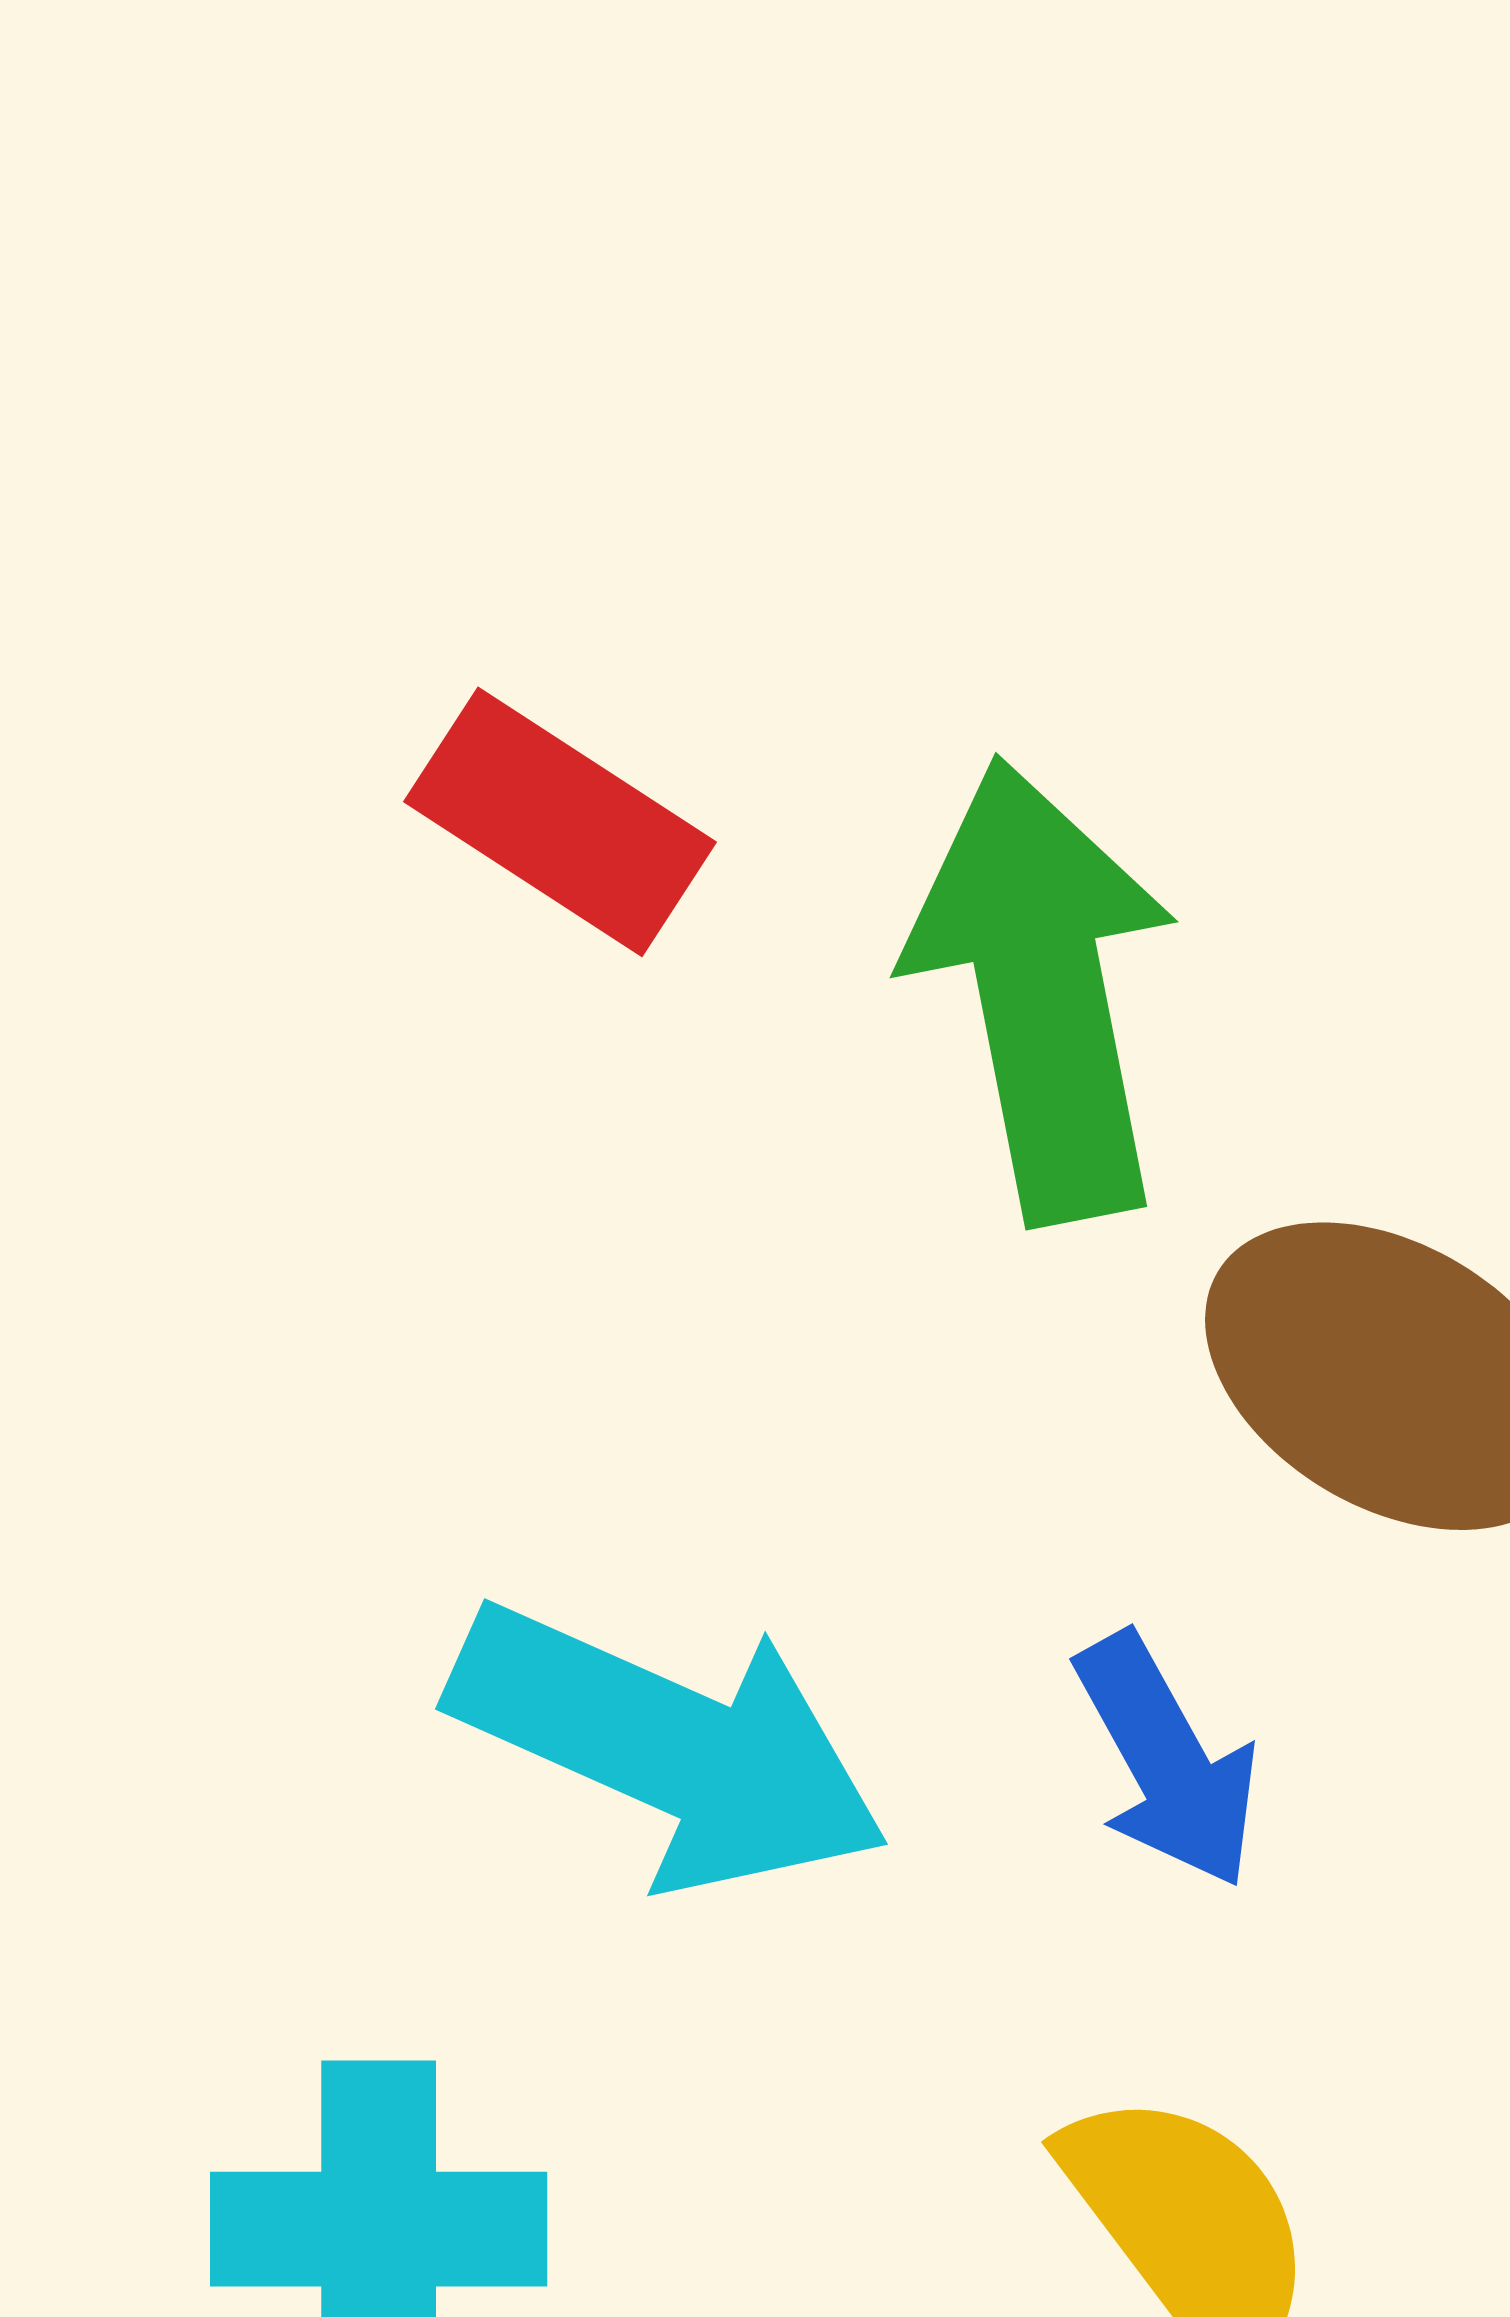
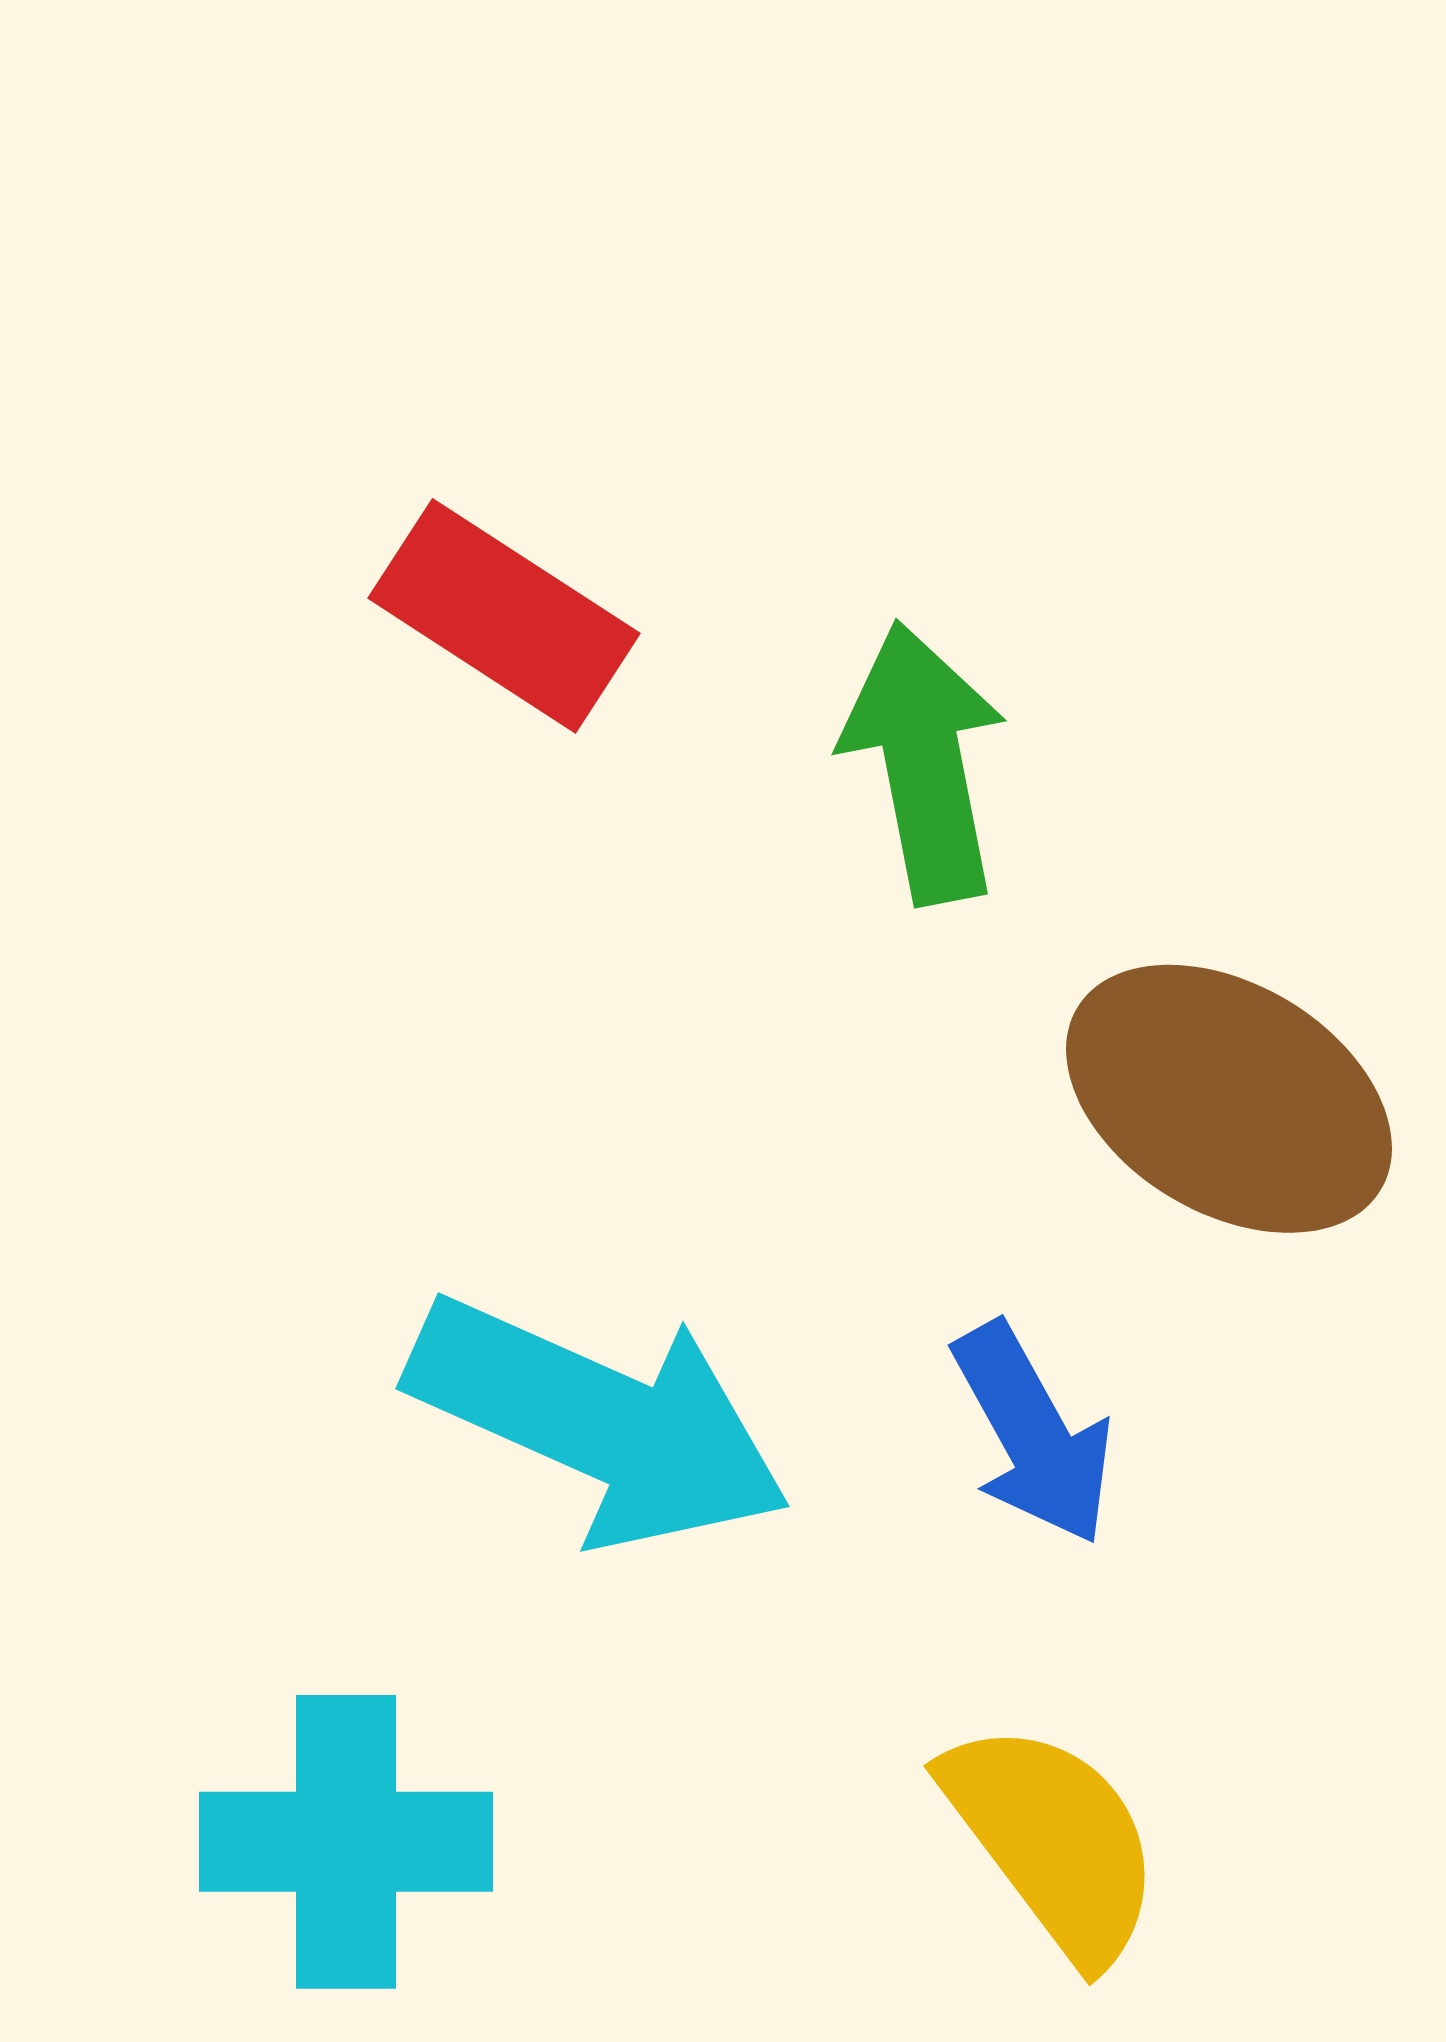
green arrow: (1042, 991) -> (924, 763), size x0.7

